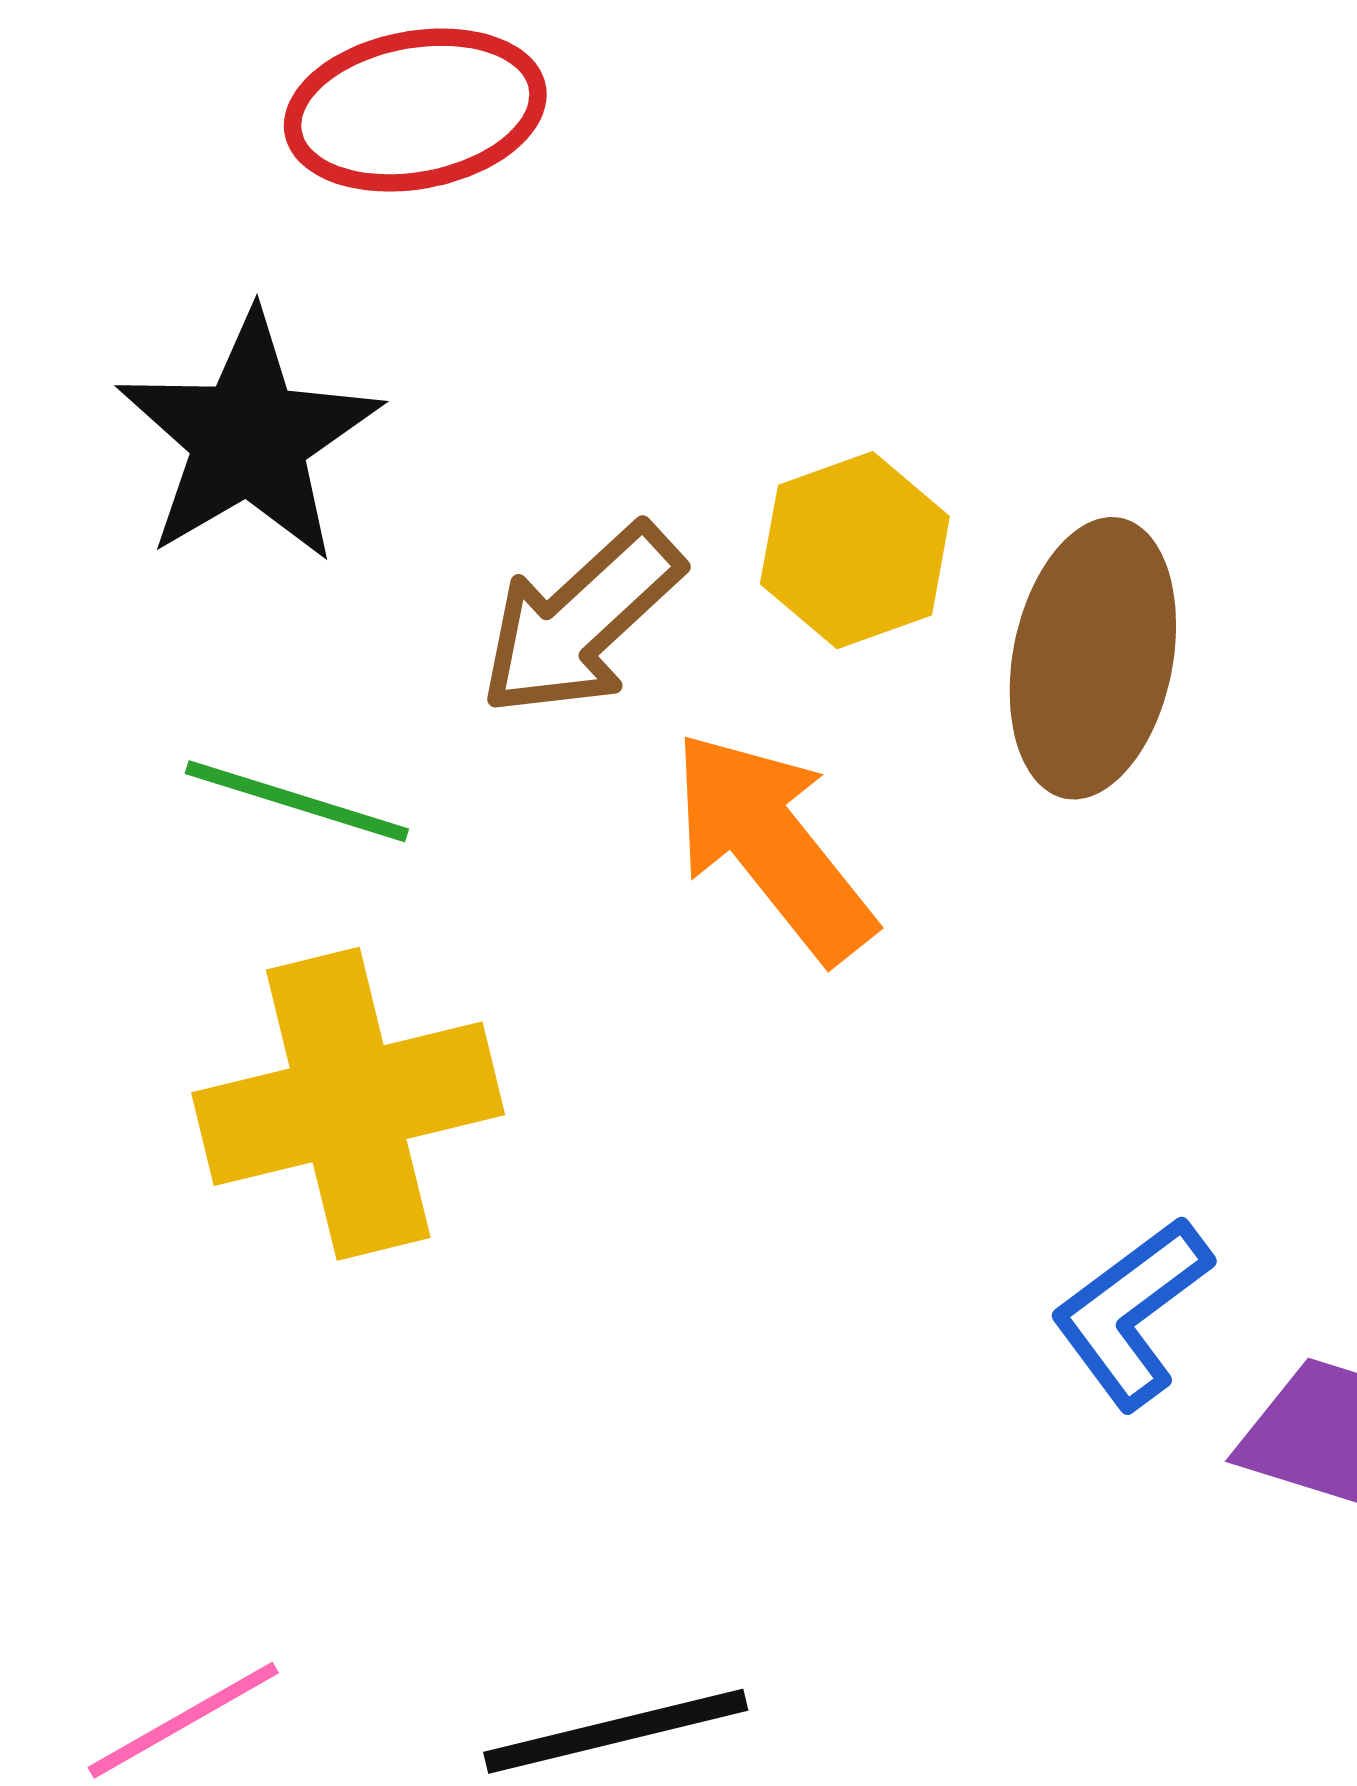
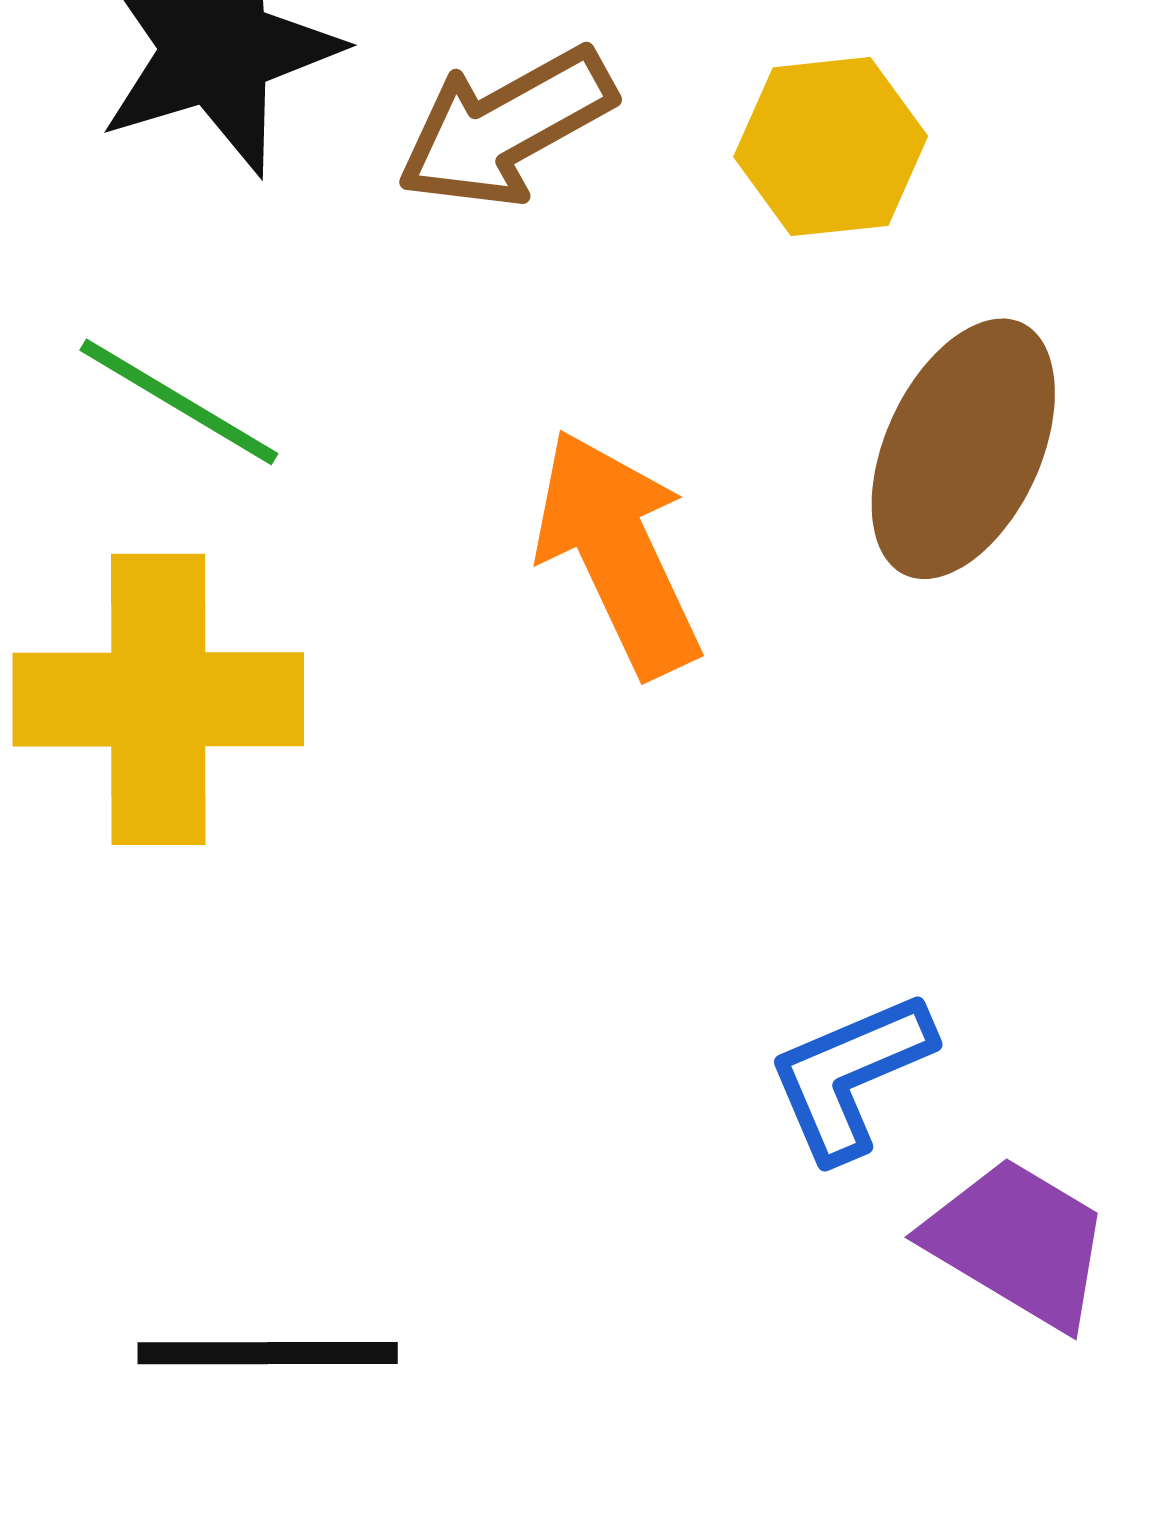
yellow hexagon: (855, 550) -> (831, 147), moved
brown arrow: (581, 620) -> (506, 127), moved

